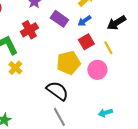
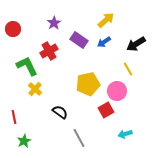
red square: (86, 42) -> (106, 110), moved
black semicircle: (57, 91) -> (60, 112), moved, size x0.7

